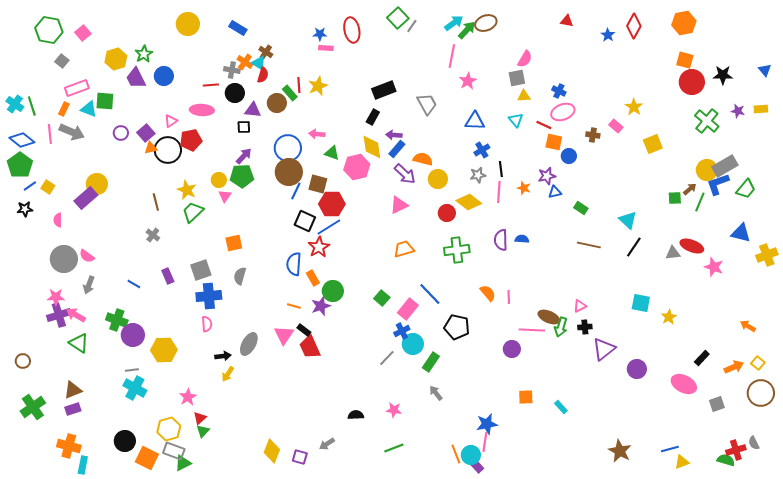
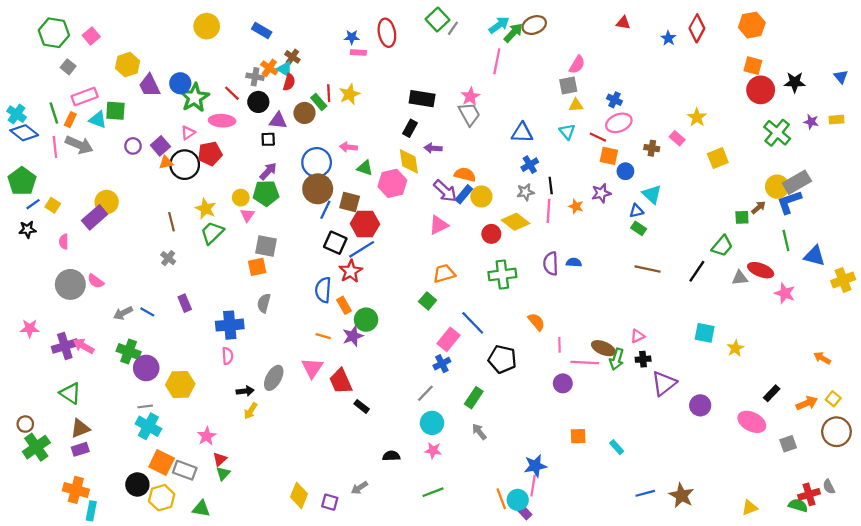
green star: (144, 54) -> (195, 98), moved, size x1.5
pink star: (468, 81) -> (470, 96), moved
red line: (211, 85) -> (232, 93), turned 49
black rectangle: (384, 90) -> (422, 99), turned 30
green line: (32, 106) -> (54, 113), moved
blue diamond: (22, 140) -> (24, 133), moved
blue rectangle: (397, 149) -> (464, 194), moved
green trapezoid: (746, 189) -> (722, 246), moved
blue triangle: (555, 192) -> (636, 211), moved
green line: (700, 202) -> (786, 240), moved, turned -36
cyan triangle: (628, 220) -> (652, 194), moved
gray square: (201, 270) -> (266, 246), moved, turned 30
gray arrow: (89, 285) -> (123, 313), moved, turned 42
pink star: (56, 297) -> (30, 328), moved
pink line: (509, 297) -> (559, 345), moved
green square: (382, 298) -> (428, 301), moved
black rectangle: (304, 330) -> (362, 406), moved
green triangle: (79, 343) -> (70, 393), moved
cyan circle: (413, 344) -> (432, 423), moved
brown circle: (23, 361) -> (25, 424), moved
yellow hexagon: (169, 429) -> (162, 498), moved
blue line: (670, 449) -> (645, 493), moved
gray rectangle: (174, 451) -> (185, 470), moved
orange square: (147, 458) -> (162, 463), moved
green triangle: (183, 463) -> (201, 509), turned 36

